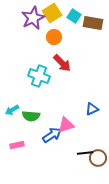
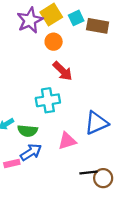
cyan square: (74, 16) -> (76, 18), turned 32
cyan cross: (39, 76) -> (48, 100), moved, turned -30
blue triangle: (92, 109) -> (96, 123), size x1.6
blue arrow: (52, 135) -> (31, 152), moved

